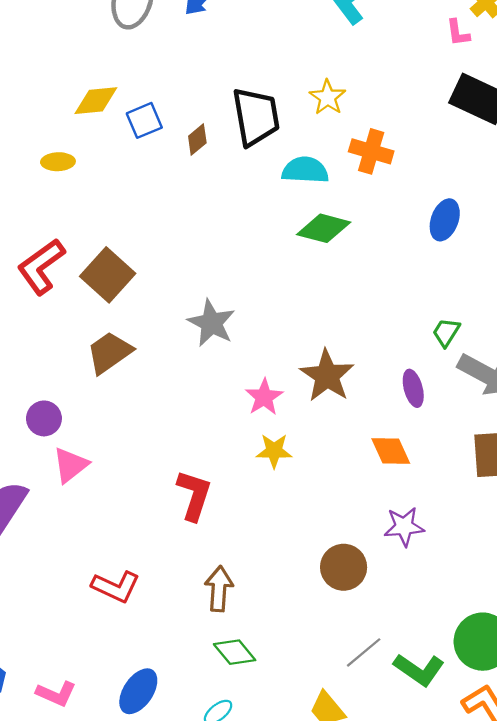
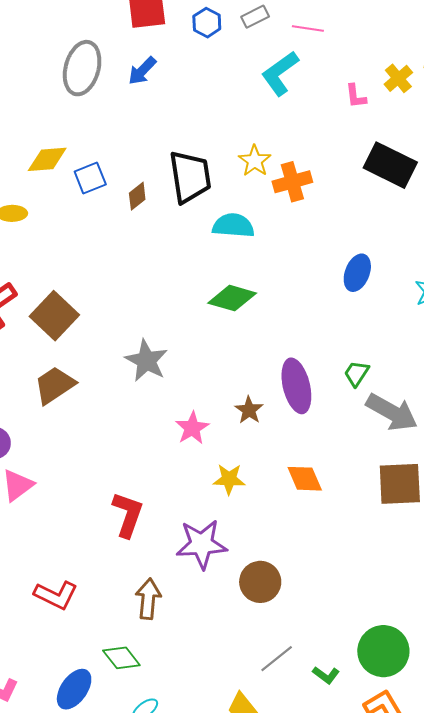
pink L-shape: (458, 33) -> (356, 96), moved
orange cross: (371, 151) -> (292, 182), moved, turned -33
green diamond: (324, 228) -> (232, 298), moved
brown star: (327, 376) -> (249, 410), size x0.6
purple ellipse: (413, 388) -> (296, 386), moved, size x1.6
yellow star: (274, 451) -> (229, 479), moved
purple star: (404, 527) -> (202, 544), moved, size x1.4
green diamond: (235, 652) -> (121, 658), moved
green L-shape: (419, 670) -> (326, 675), size x0.6

